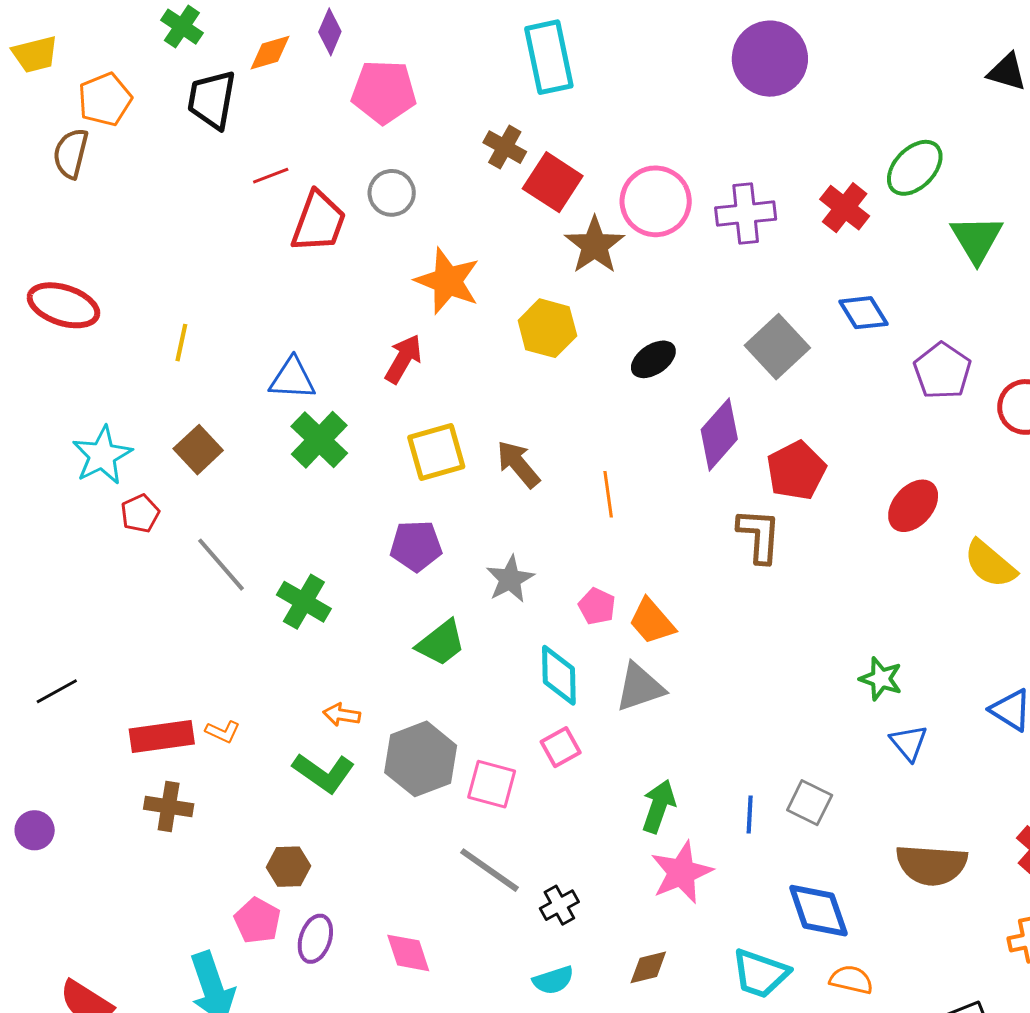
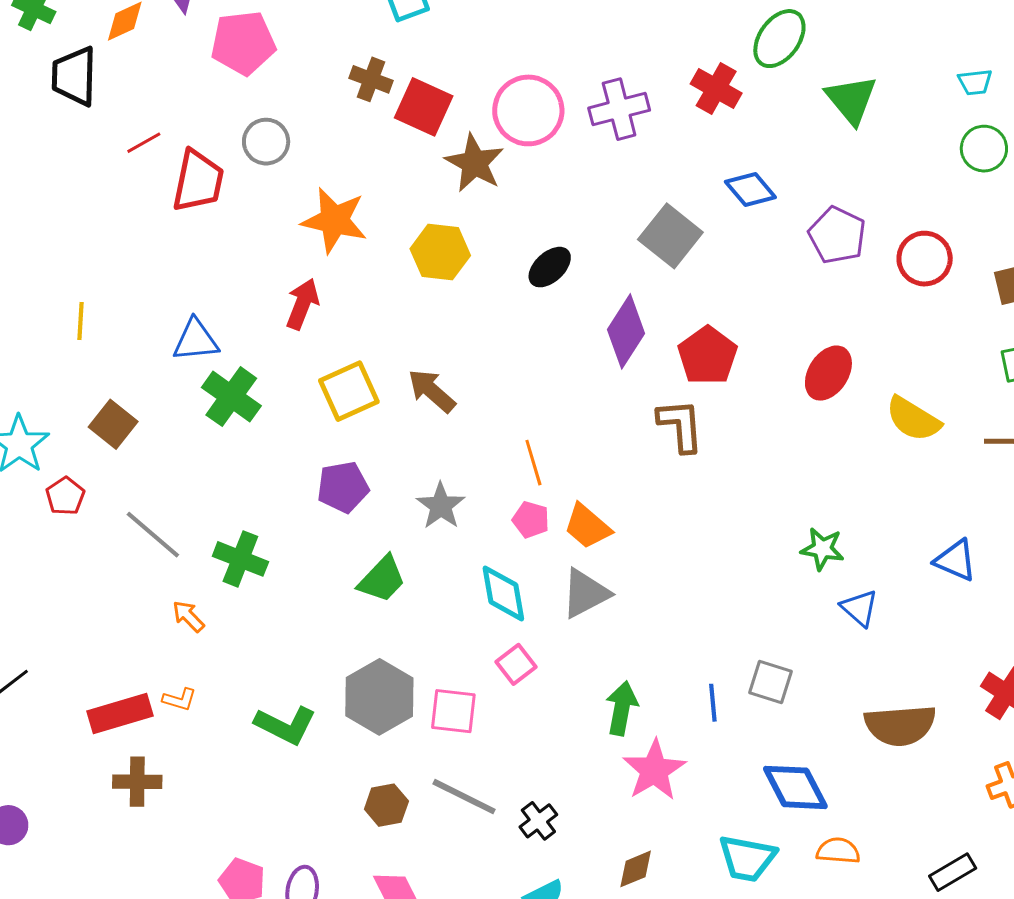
orange line: (608, 494) -> (533, 463), moved
orange arrow: (342, 715) -> (188, 616), moved, turned 45
brown hexagon: (288, 867) -> (386, 805), moved

